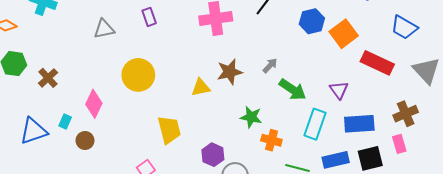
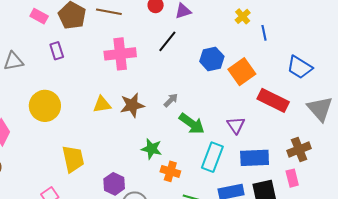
yellow triangle: (201, 87) -> (102, 104), moved

